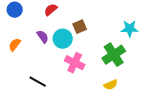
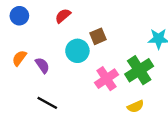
purple semicircle: (43, 37) -> (42, 65), moved
pink cross: (75, 63) -> (106, 79), moved, turned 30

